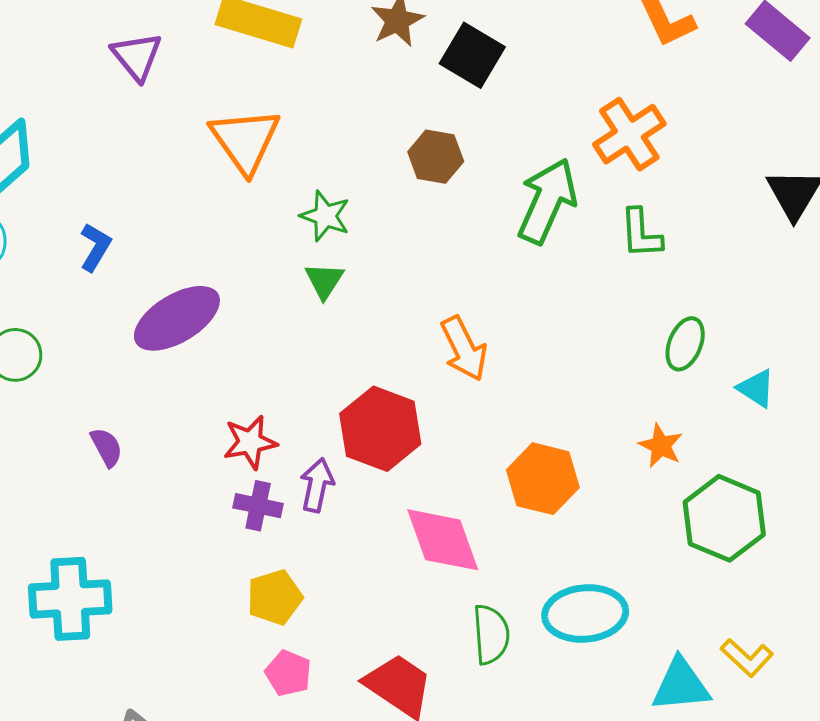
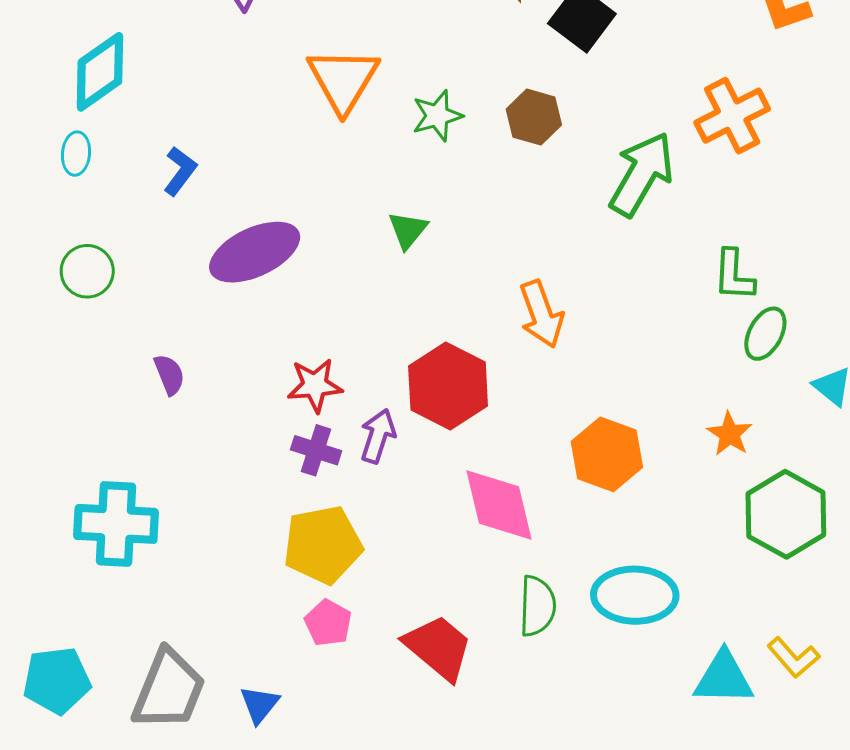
green star: (325, 216) -> (437, 116), moved, turned 30
green L-shape: (641, 234) -> (734, 275), moved
yellow pentagon: (275, 597) -> (323, 545), size x1.4

